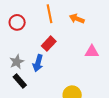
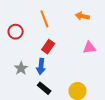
orange arrow: (77, 19) -> (82, 16), moved
black rectangle: (20, 81) -> (44, 88), moved

